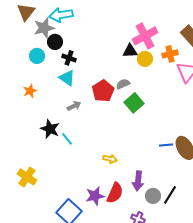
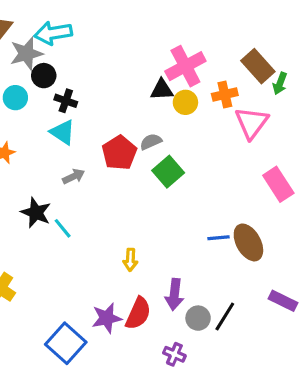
yellow arrow: (110, 159) -> (130, 260), turned 80

